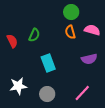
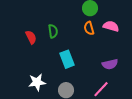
green semicircle: (34, 35) -> (53, 31), turned -32
purple semicircle: (89, 59) -> (110, 64), moved

